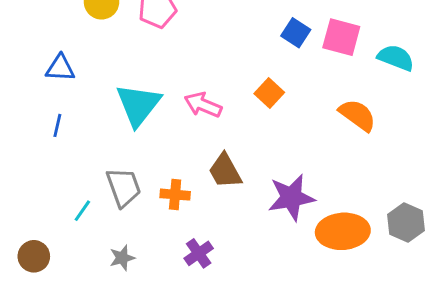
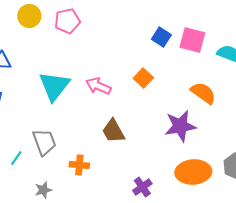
orange cross: (175, 195) -> (79, 165), moved
purple star: (291, 197) -> (180, 126), moved
purple cross: (199, 253) -> (142, 187), moved

